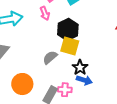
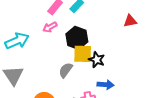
pink arrow: (45, 13) -> (50, 27), turned 96
black star: (80, 67) -> (97, 60), moved

